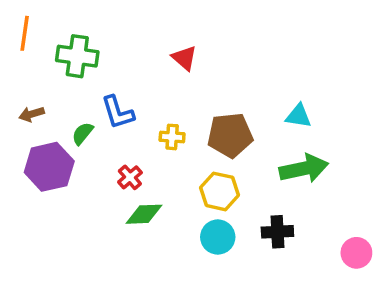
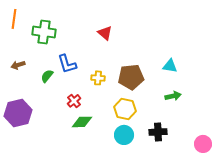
purple hexagon: (49, 167) -> (18, 113), moved
green arrow: (304, 169) -> (173, 96), size x0.6

